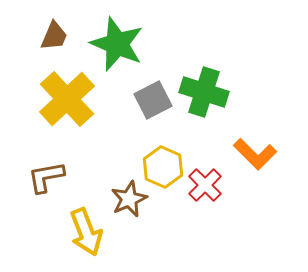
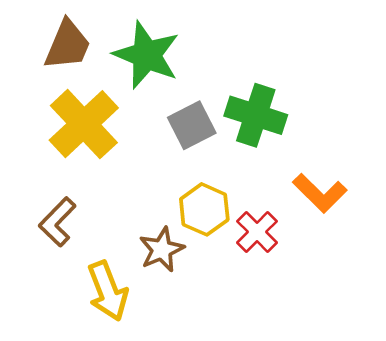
brown trapezoid: (54, 36) -> (67, 45), size x1.4
brown L-shape: (46, 177) -> (57, 222), turned -36

